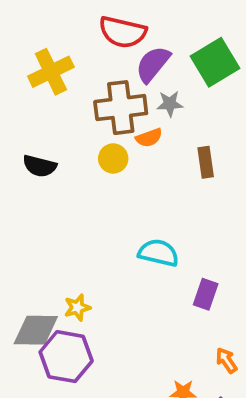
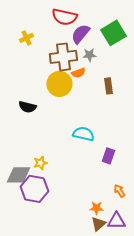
yellow cross: (51, 72) -> (26, 38), size x0.6
yellow circle: (113, 158) -> (59, 84), size x1.6
black semicircle: (40, 166) -> (27, 107), moved

